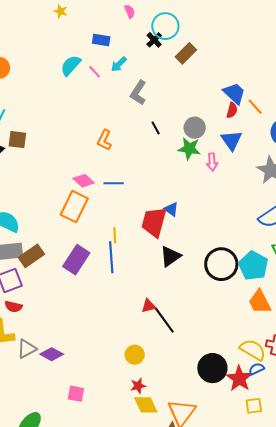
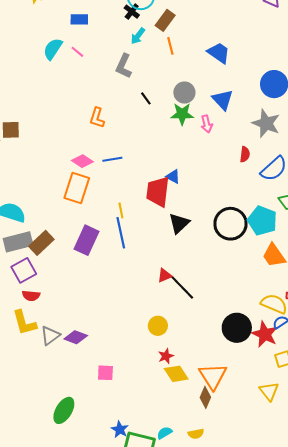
cyan arrow: (119, 64) -> (138, 36), moved
orange line: (255, 107) -> (170, 46), moved, turned 36
red semicircle: (232, 110) -> (245, 154), moved

